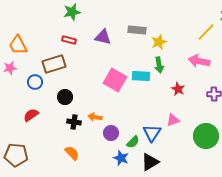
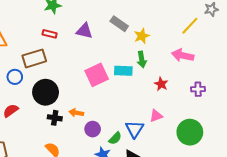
gray rectangle: (137, 30) -> (119, 24), turned 30
pink square: (115, 80) -> (97, 75), turned 35
black circle: (65, 97) -> (46, 92), size x1.6

